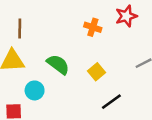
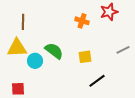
yellow square: (97, 72) -> (85, 57), turned 32
cyan circle: (35, 90) -> (35, 61), moved

